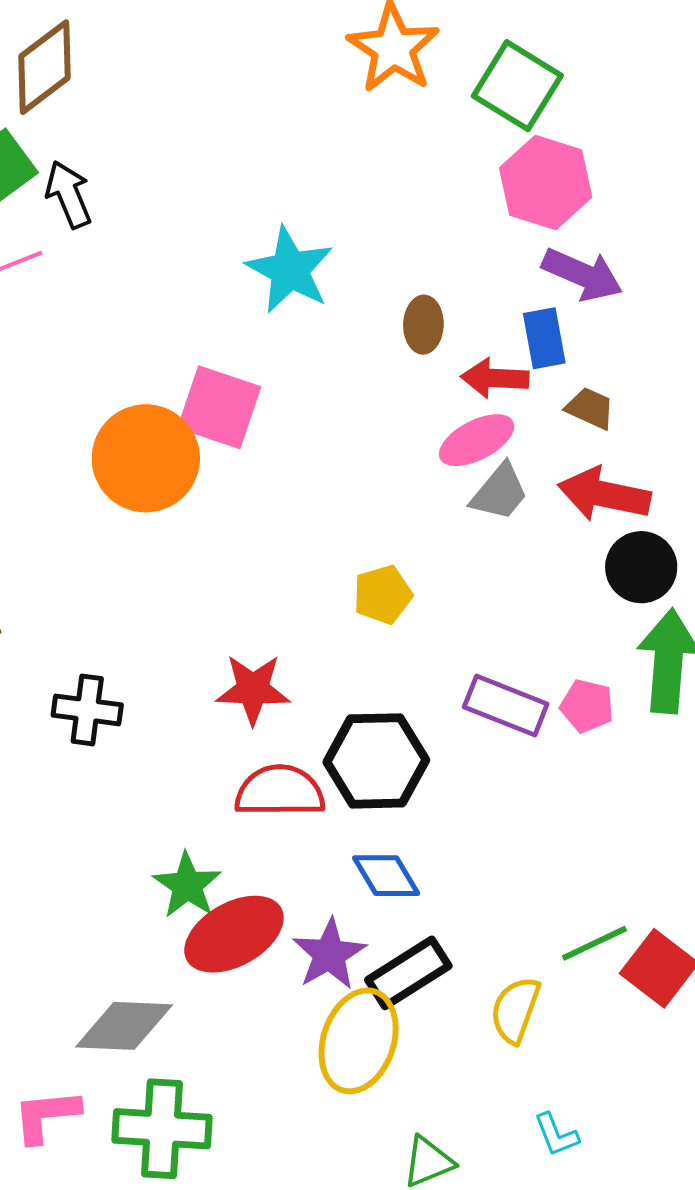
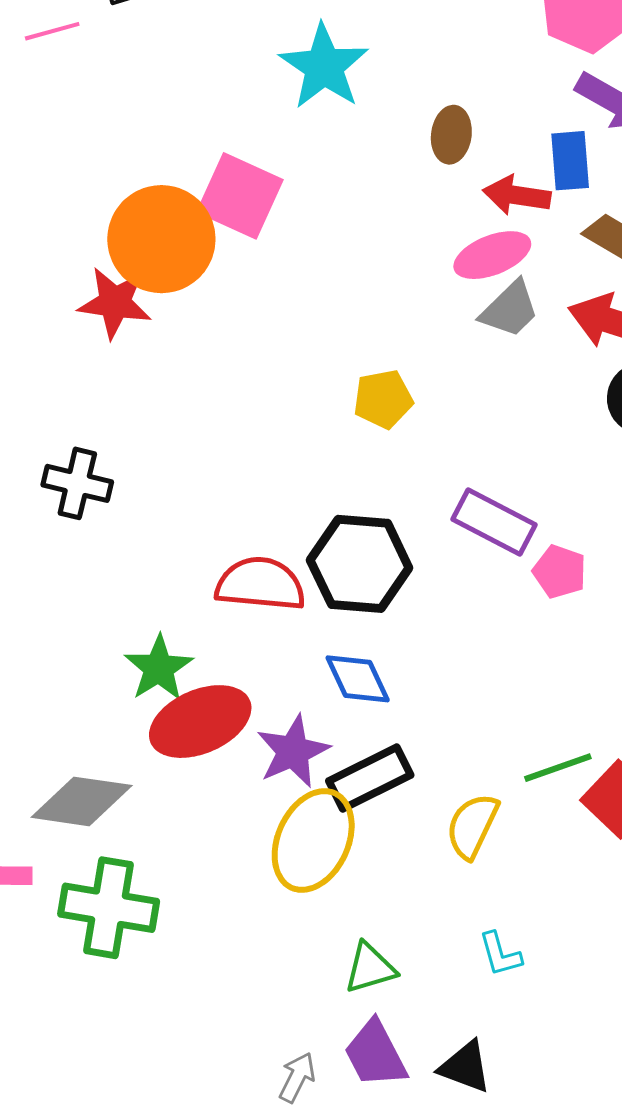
red star: (253, 689) -> (115, 303), moved
pink pentagon: (587, 706) -> (560, 572), moved

